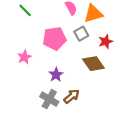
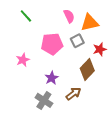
brown diamond: (93, 64) -> (87, 69), turned 75
brown arrow: (72, 96) -> (73, 94), moved

